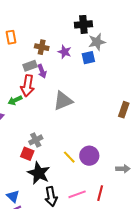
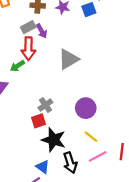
red square: (27, 154) -> (39, 121), turned -32
purple circle: (89, 156) -> (86, 108), moved
yellow line: (69, 157) -> (91, 137), moved
blue triangle: (13, 196) -> (43, 167), moved

